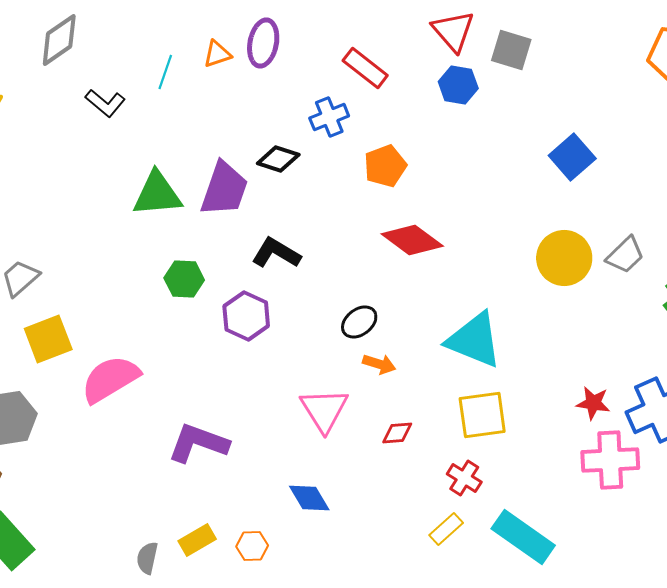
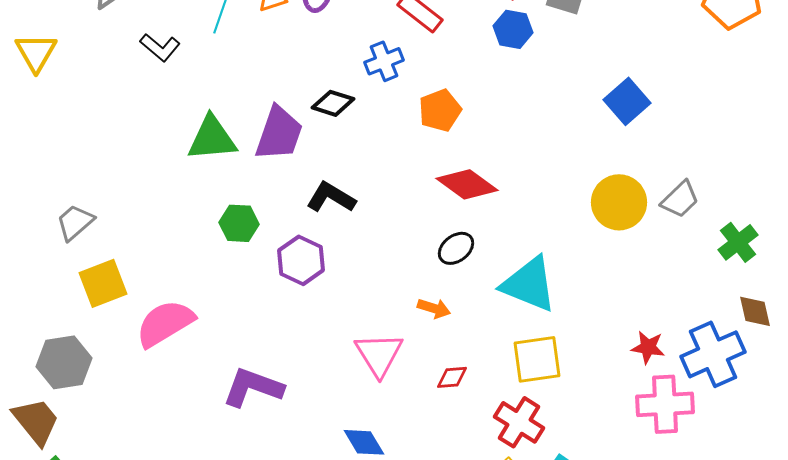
black ellipse: (359, 322) -> (456, 248), moved
red cross: (464, 478) -> (519, 422), size x1.4

